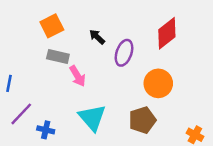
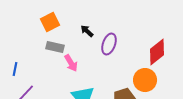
red diamond: (167, 33) -> (157, 52), moved
orange circle: (158, 83) -> (145, 80), moved

